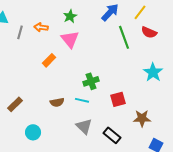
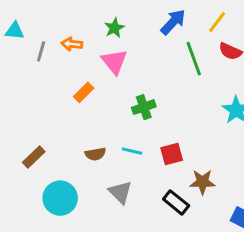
green cross: (91, 81) -> (144, 107), moved
red square: (118, 99) -> (172, 154), moved
brown star: (142, 118) -> (202, 182), moved
gray triangle: (84, 126) -> (120, 192), moved
cyan circle: (33, 132) -> (60, 198), size x1.5

